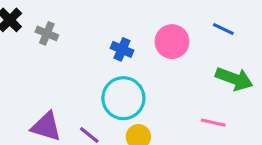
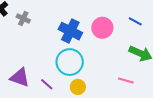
blue cross: (122, 49) -> (70, 31), size x1.6

